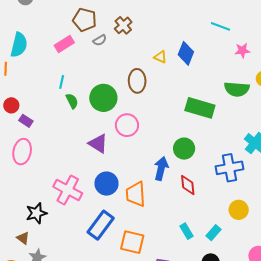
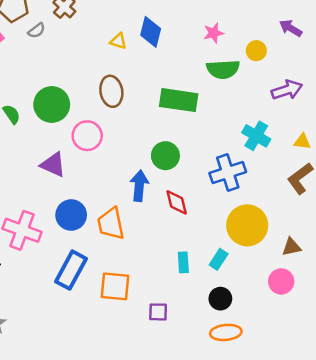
pink star: (242, 50) -> (214, 33), moved
brown ellipse: (137, 81) -> (111, 91), moved
yellow circle: (239, 210) -> (247, 225), size x1.6
cyan rectangle: (186, 231) -> (183, 262), turned 35

